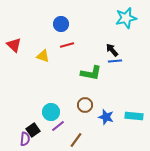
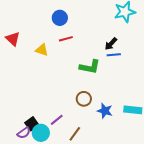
black arrow: (112, 50) -> (111, 44), turned -96
cyan circle: (51, 112) -> (41, 133), moved
purple semicircle: (25, 139) -> (24, 133), turned 48

